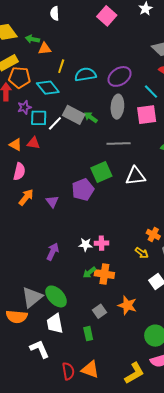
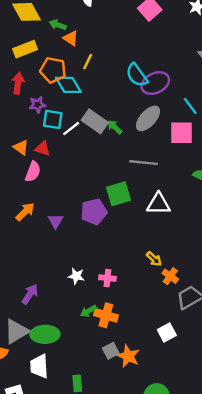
orange triangle: (45, 49) -> (71, 38), turned 32
cyan semicircle: (85, 74) -> (137, 75), moved, turned -125
orange pentagon: (20, 77) -> (53, 70), moved
gray ellipse: (117, 107) -> (148, 118), turned 30
pink semicircle: (19, 171) -> (33, 172), moved
white star: (86, 245) -> (76, 276), moved
purple arrow: (53, 252) -> (30, 294), moved
yellow arrow: (142, 253) -> (154, 259), moved
green ellipse: (56, 296) -> (45, 334), turned -55
gray square: (99, 311) -> (111, 351), moved

